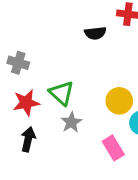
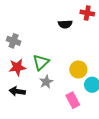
green triangle: (62, 93) -> (41, 62), turned 30
black arrow: (28, 139) -> (17, 91), turned -98

